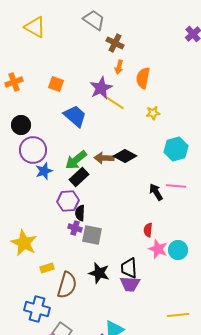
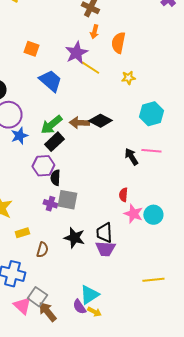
purple cross: (75, 228) -> (50, 204), moved
brown semicircle: (67, 285) -> (42, 250), size x0.6

